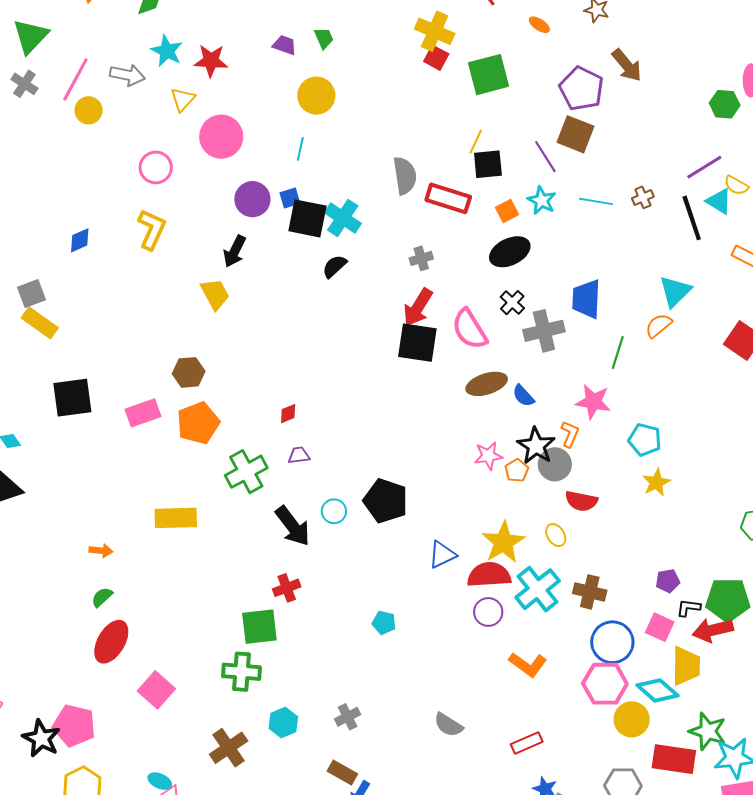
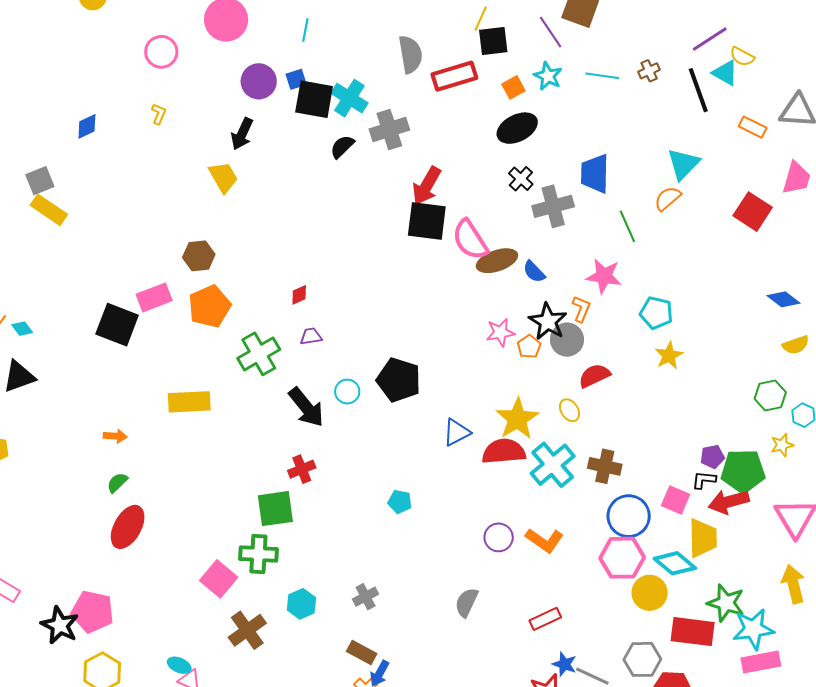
red rectangle: (448, 198) -> (454, 76), turned -33
yellow L-shape: (152, 229) -> (159, 114), size x0.5
gray cross: (421, 258) -> (389, 130), moved, size x1.6
pink semicircle: (470, 329) -> (470, 240), moved
green line: (618, 353) -> (627, 226), turned -40
black square: (72, 398) -> (117, 325), moved, turned 30
red semicircle: (581, 501) -> (594, 376), turned 144
purple pentagon: (668, 581) -> (712, 457), moved
purple circle: (488, 612) -> (499, 537), moved
pink square: (156, 690) -> (219, 579), moved
gray semicircle: (448, 725) -> (467, 602), turned 84

